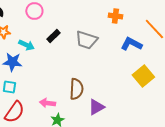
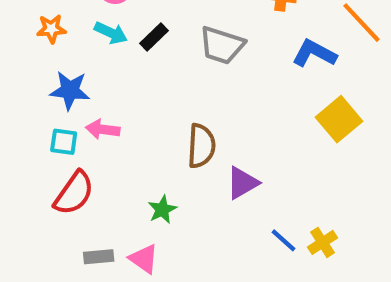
cyan arrow: (26, 45) -> (111, 33), moved
pink arrow: (47, 103) -> (103, 129), moved

